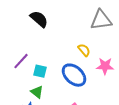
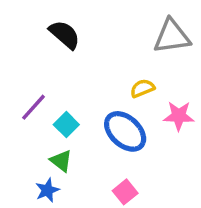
yellow semicircle: (84, 50) -> (142, 88), turned -72
cyan square: (40, 71) -> (66, 125), turned 32

